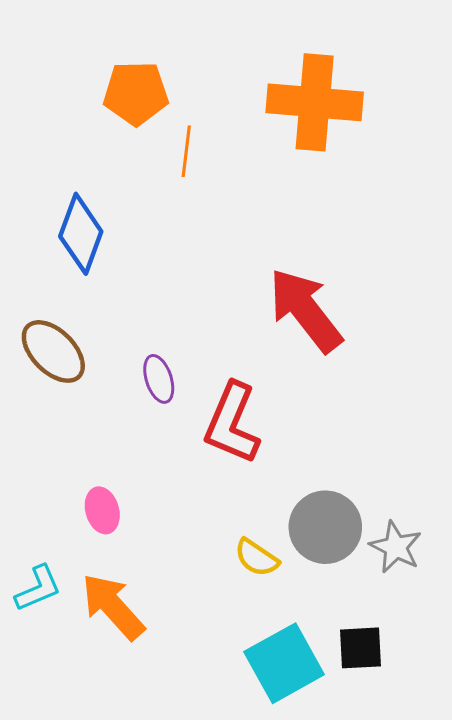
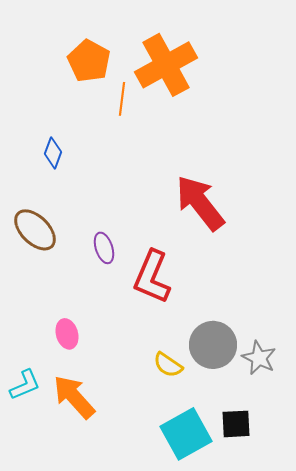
orange pentagon: (136, 93) -> (89, 61), turned 30
orange cross: (315, 102) -> (166, 65), moved, turned -34
blue diamond: (81, 234) -> (53, 153), size x0.6

